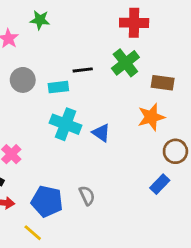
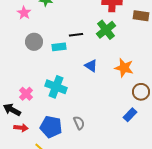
brown rectangle: (163, 83) -> (141, 16), moved
orange star: (151, 117) -> (124, 68), turned 30
cyan cross: (66, 124) -> (56, 87), moved
blue triangle: (101, 133) -> (91, 66), moved

